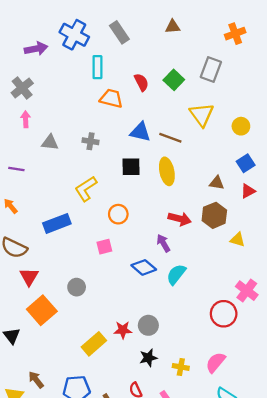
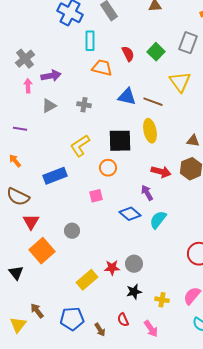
purple arrow: (36, 49) -> (51, 76), moved
gray triangle: (50, 142) -> (49, 106), turned -35
black square: (131, 167) -> (120, 141), moved, size x1.4

